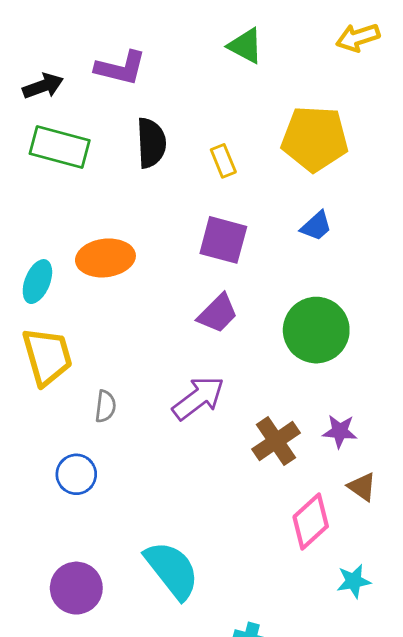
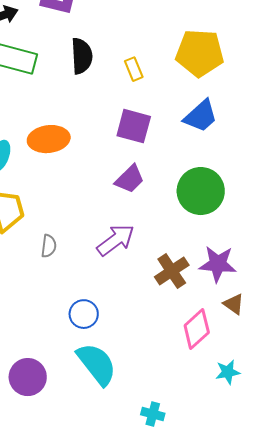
blue trapezoid: (316, 226) -> (201, 116), size x1.5
purple star: (340, 431) -> (218, 264), size x1.5
blue circle: (76, 474) -> (84, 314), moved

